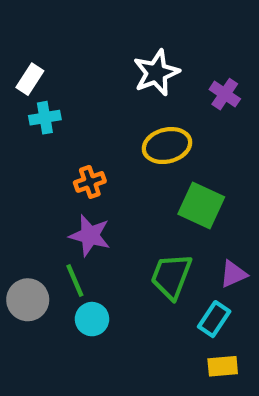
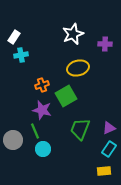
purple cross: (225, 94) -> (105, 44), turned -32
green square: (201, 205) -> (66, 96), moved, turned 35
cyan rectangle: (214, 319) -> (109, 149), moved

